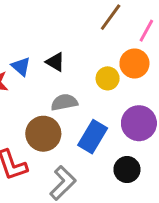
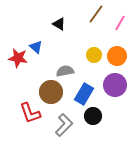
black triangle: (55, 62) -> (59, 24), moved
orange circle: (134, 63) -> (117, 56), moved
black circle: (127, 170) -> (93, 116), moved

